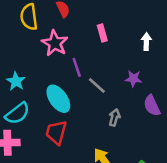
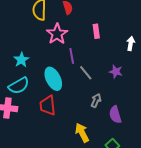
purple semicircle: (152, 106) -> (115, 115), moved
red trapezoid: (56, 132) -> (48, 105), turned -30

